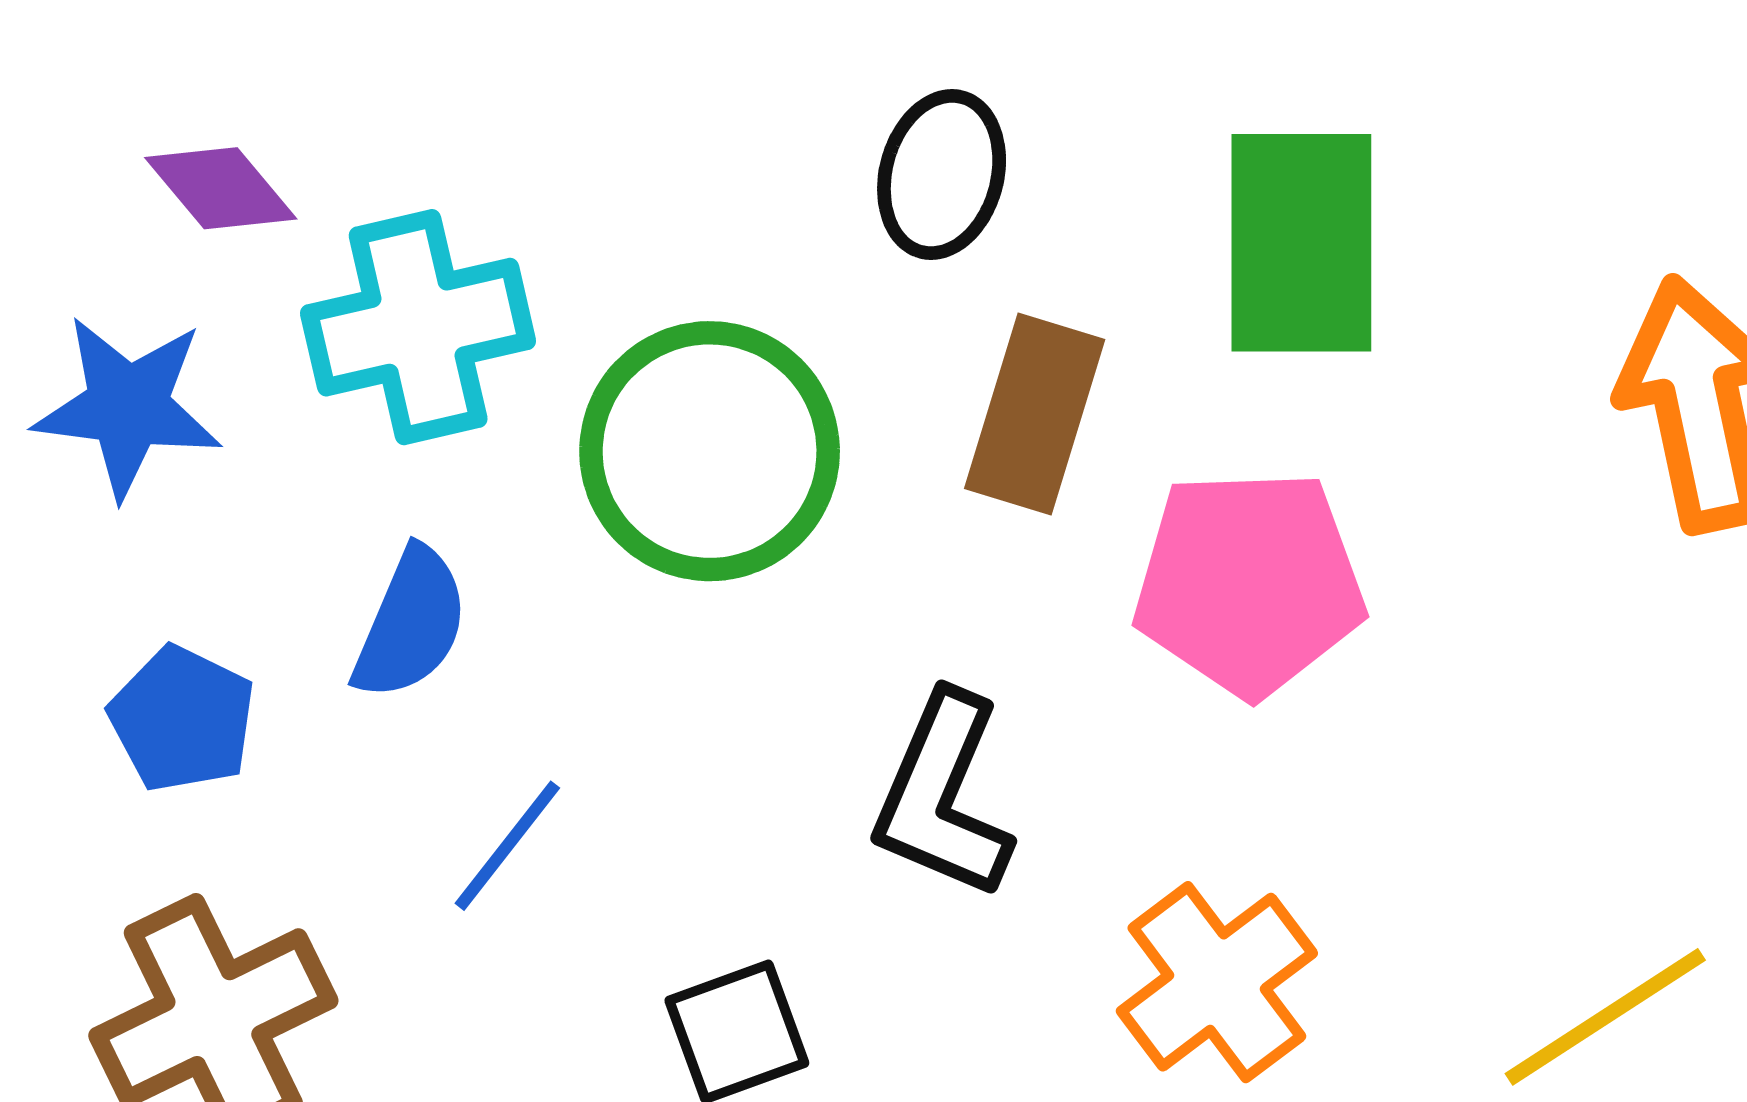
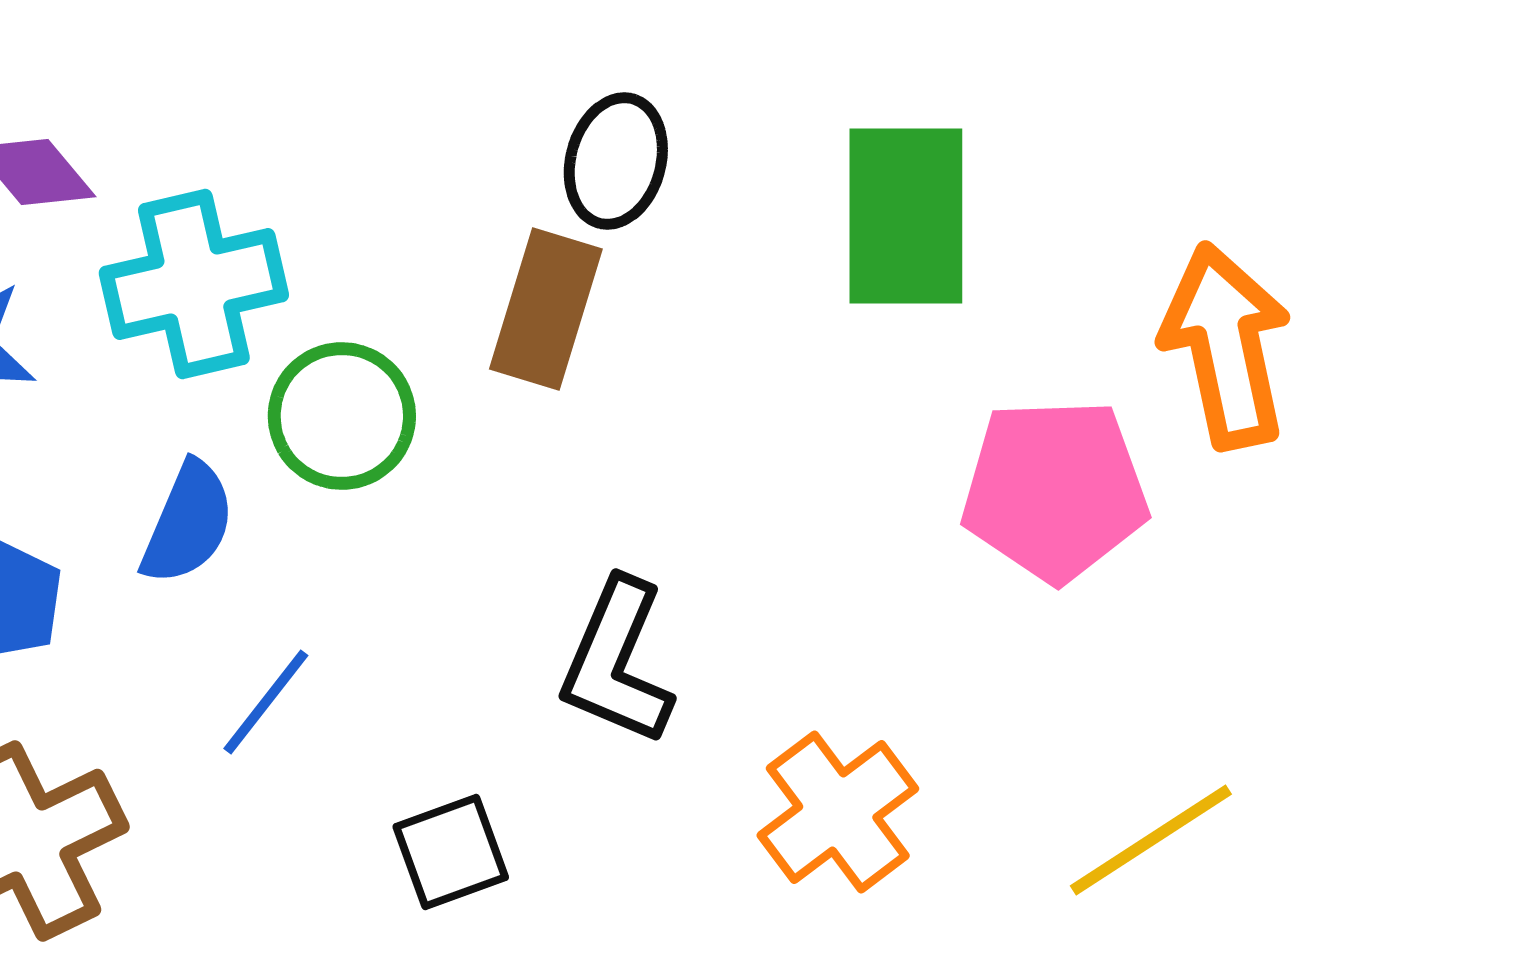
brown rectangle: (1035, 414) -> (546, 309), moved
green circle: (710, 451) -> (342, 416), moved, size x0.7
pink pentagon: (1249, 583) -> (1055, 490), moved

